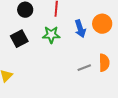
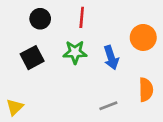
blue arrow: (80, 29) -> (111, 58), moved
gray line: (84, 68) -> (108, 106), moved

